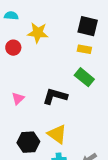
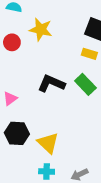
black L-shape: (55, 96) -> (51, 84), moved
black hexagon: (28, 142) -> (17, 133), moved

